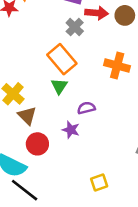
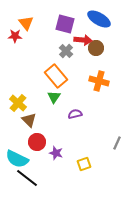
brown circle: (125, 15) -> (96, 48), moved
purple star: (71, 130) -> (56, 153), moved
yellow square: (99, 182) -> (84, 164), moved

